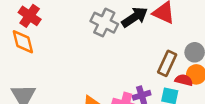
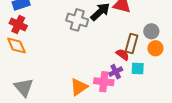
red semicircle: (184, 80) -> (123, 55), moved, turned 32

